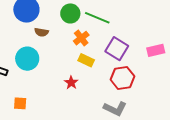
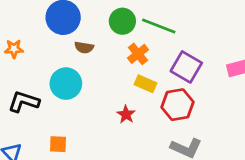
red hexagon: (122, 78) -> (177, 105), moved

